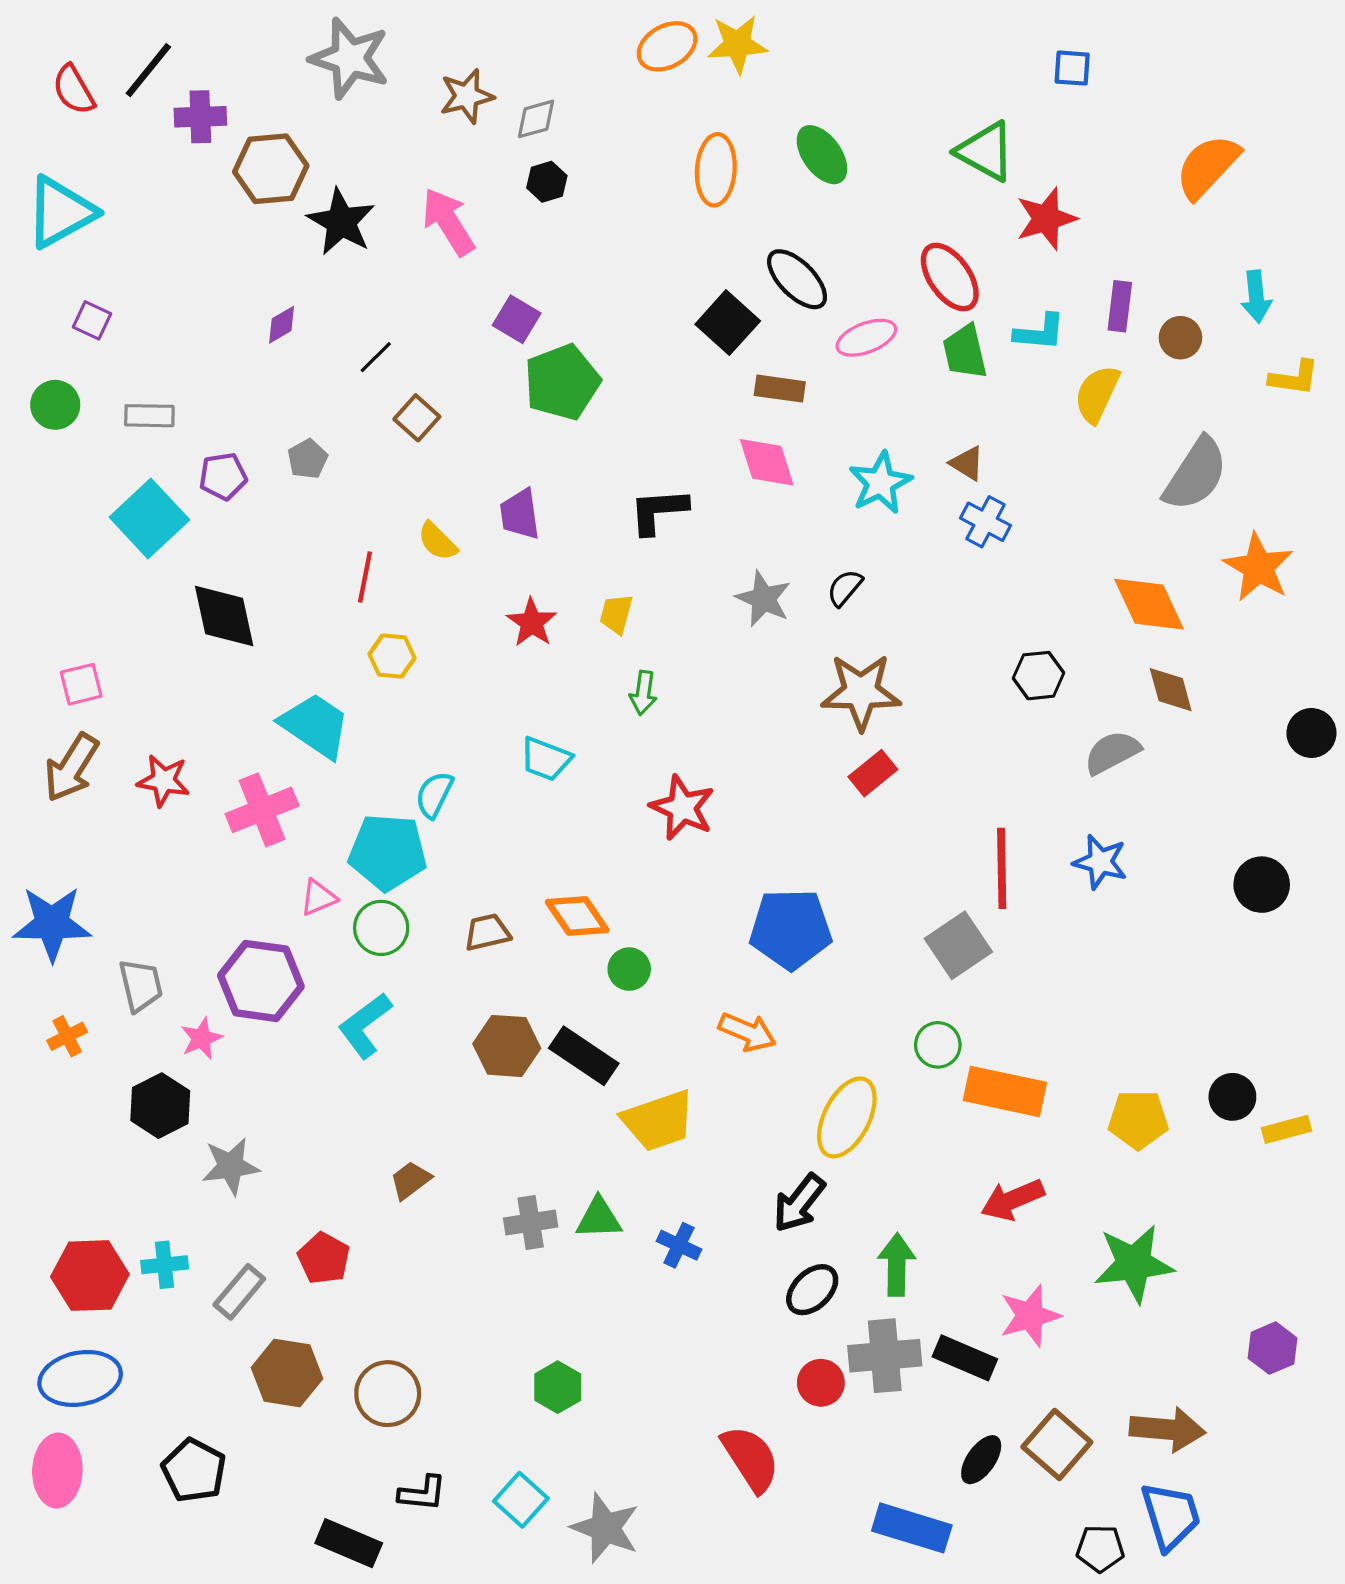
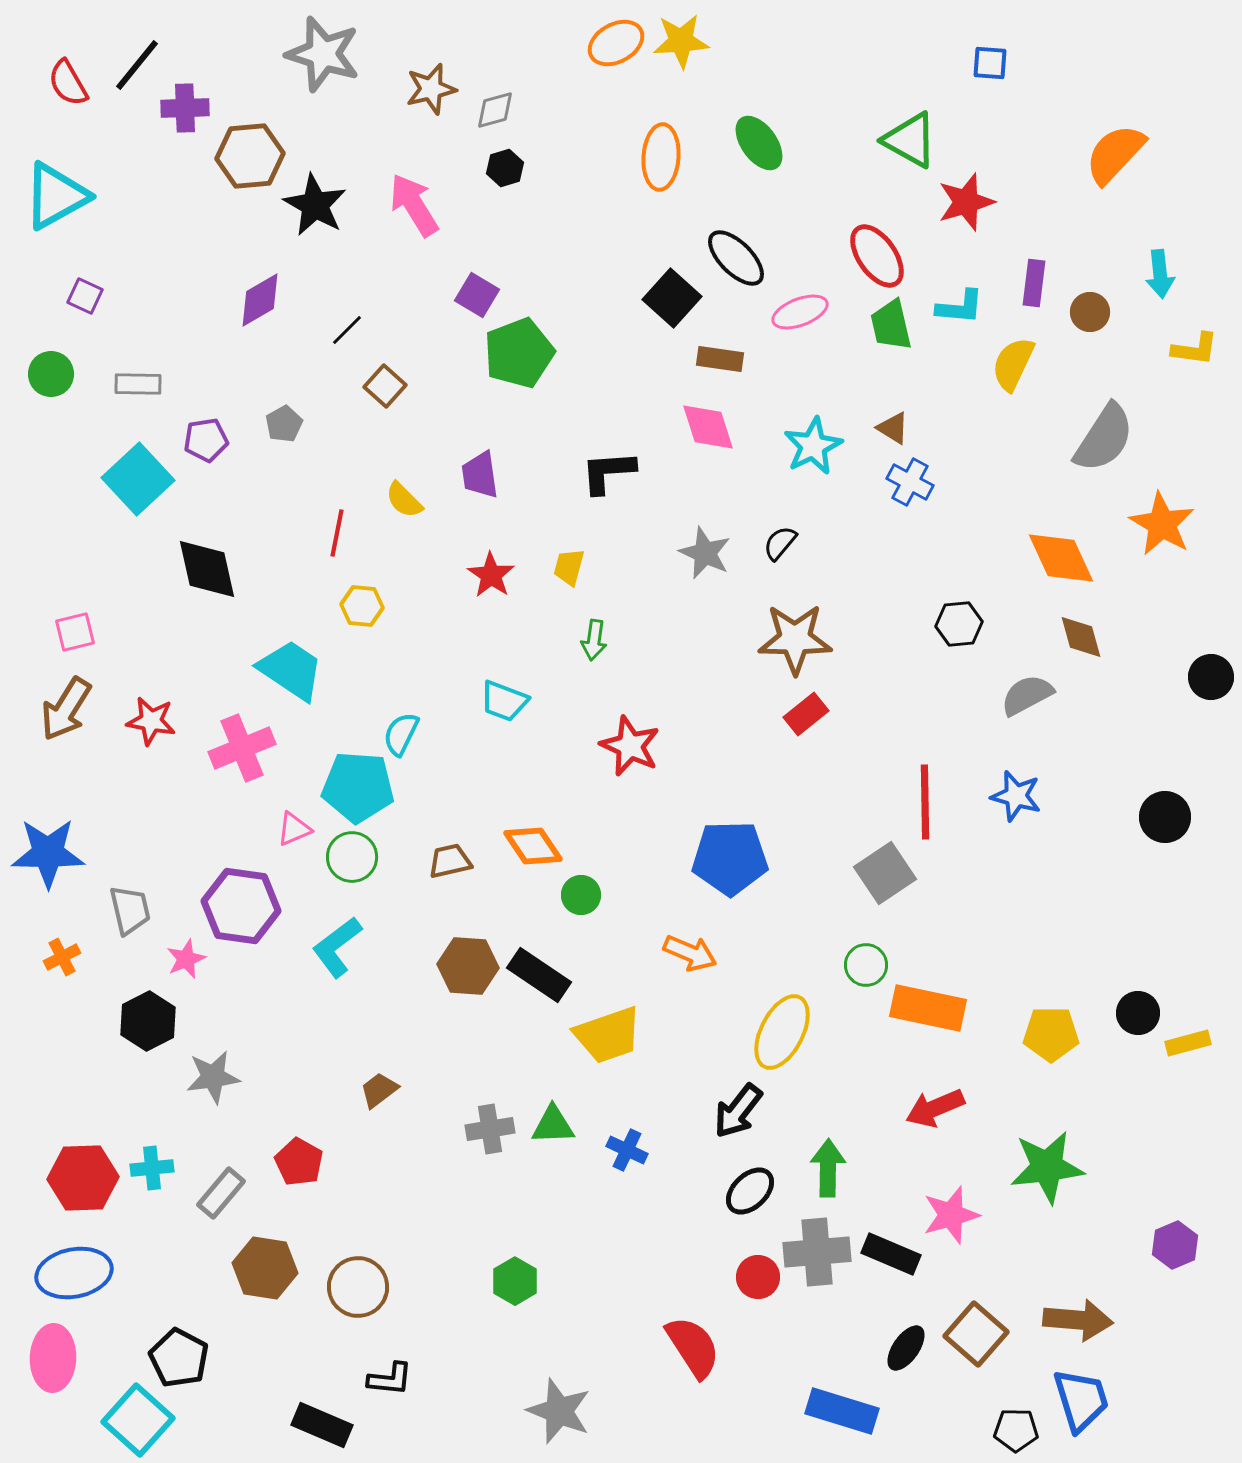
purple diamond: (282, 325) -> (260, 300), size x1.5
cyan square: (521, 1500) -> (138, 1420), moved, size x1.4

